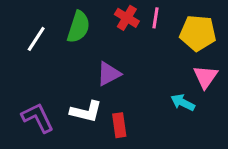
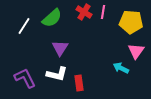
green semicircle: (78, 27) -> (52, 18), turned 30
purple triangle: (109, 74) -> (60, 48), moved, turned -30

